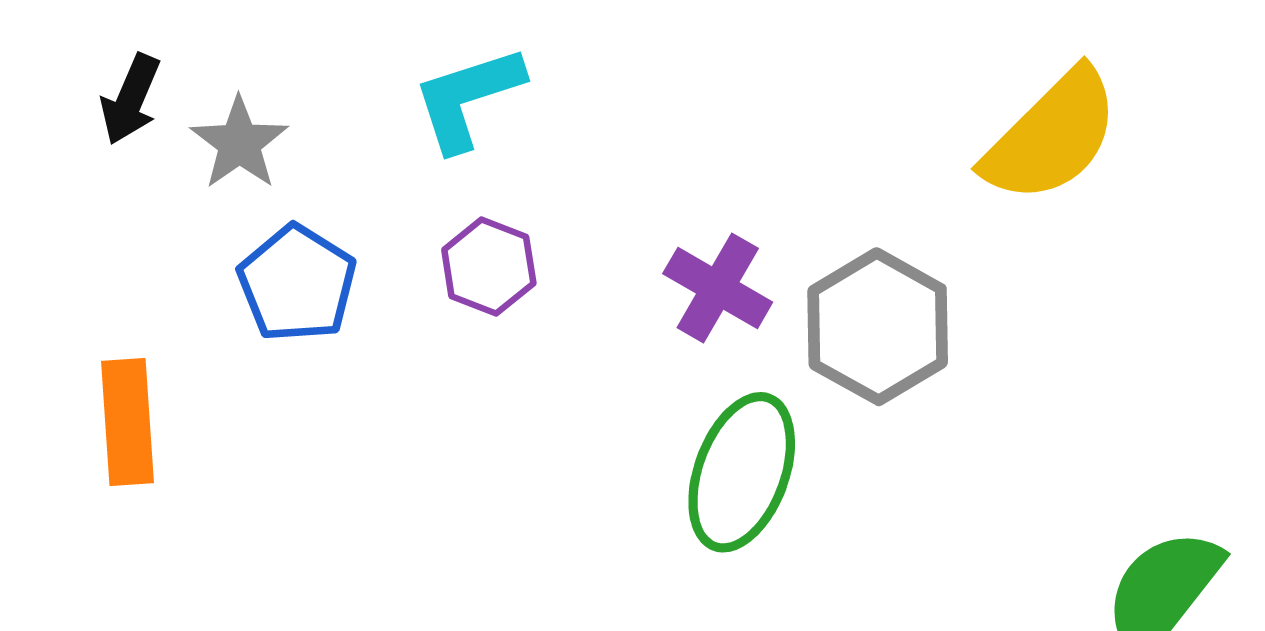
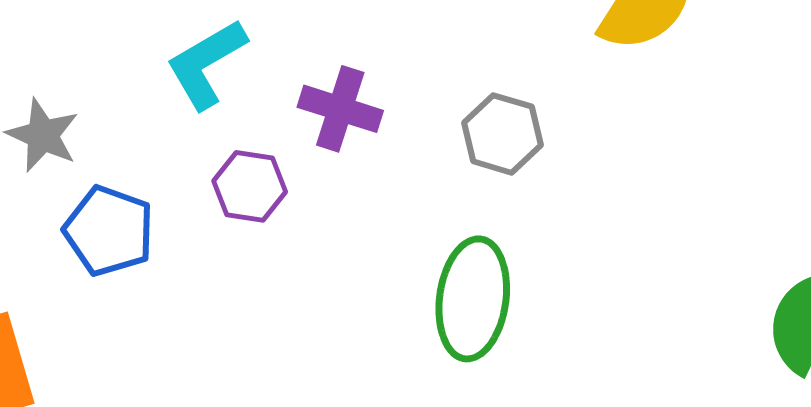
purple cross: (718, 288) -> (340, 109), moved
gray hexagon: (878, 327) -> (502, 134), moved, size x0.7

